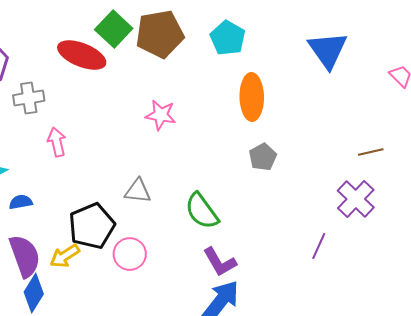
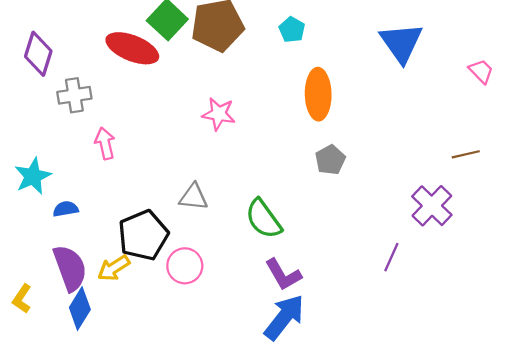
cyan pentagon: (228, 38) -> (292, 30), size x0.7
brown line: (371, 152) -> (466, 154), moved

